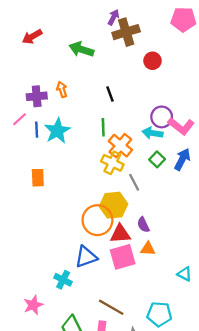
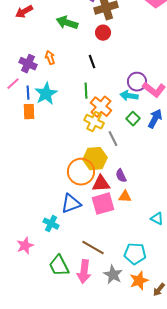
red circle: (152, 61) -> (103, 33), moved
purple cross: (37, 96) -> (28, 64), turned 30
orange rectangle: (38, 178) -> (29, 112), moved

